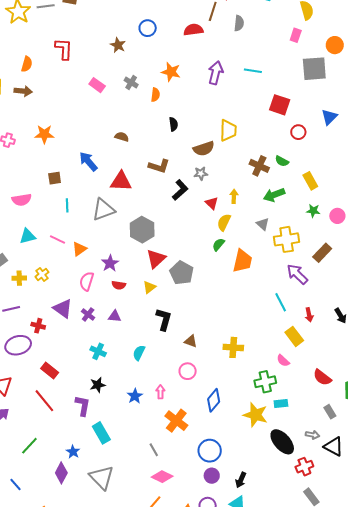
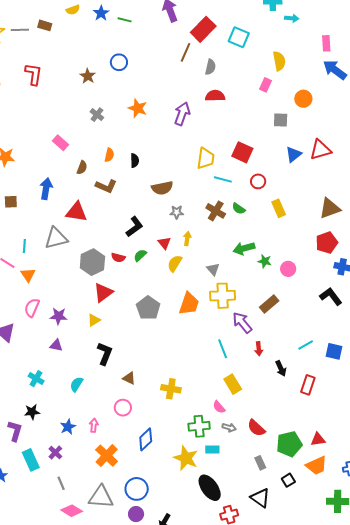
red semicircle: (193, 30) -> (215, 96), moved
gray square: (314, 69) -> (281, 120), size x0.6
cyan line: (253, 71) -> (223, 179), moved
pink rectangle: (97, 85) -> (61, 143), moved
orange semicircle: (155, 95) -> (109, 155), moved
blue triangle: (329, 117) -> (294, 154), moved
yellow trapezoid: (228, 130) -> (206, 158), moved
brown semicircle: (122, 137) -> (82, 168), turned 88
blue arrow: (88, 161) -> (46, 189), turned 45
brown L-shape: (159, 166) -> (106, 186), moved
gray star: (201, 173) -> (177, 212), moved
yellow rectangle: (310, 181) -> (279, 208), moved
green arrow: (274, 195) -> (244, 248), moved
cyan line: (67, 205) -> (24, 246), moved
yellow cross: (287, 239) -> (223, 296), moved
green semicircle: (218, 245) -> (140, 255), moved
orange triangle: (79, 249) -> (28, 275), turned -35
purple star: (110, 263) -> (58, 316), moved, turned 30
gray pentagon: (182, 273) -> (148, 308), moved
red semicircle: (119, 285) -> (118, 258), moved
purple cross: (88, 315) -> (55, 453), moved
red arrow: (309, 315) -> (259, 349), moved
gray arrow: (312, 435) -> (229, 428), moved
gray line: (154, 450) -> (61, 483), moved
gray triangle: (102, 477) -> (101, 497), moved, turned -48
pink diamond: (162, 477) -> (72, 511), moved

